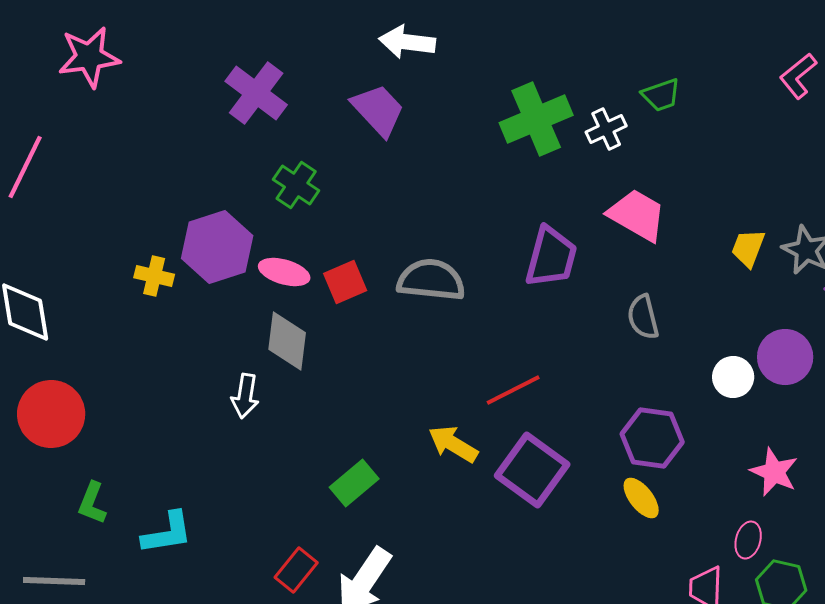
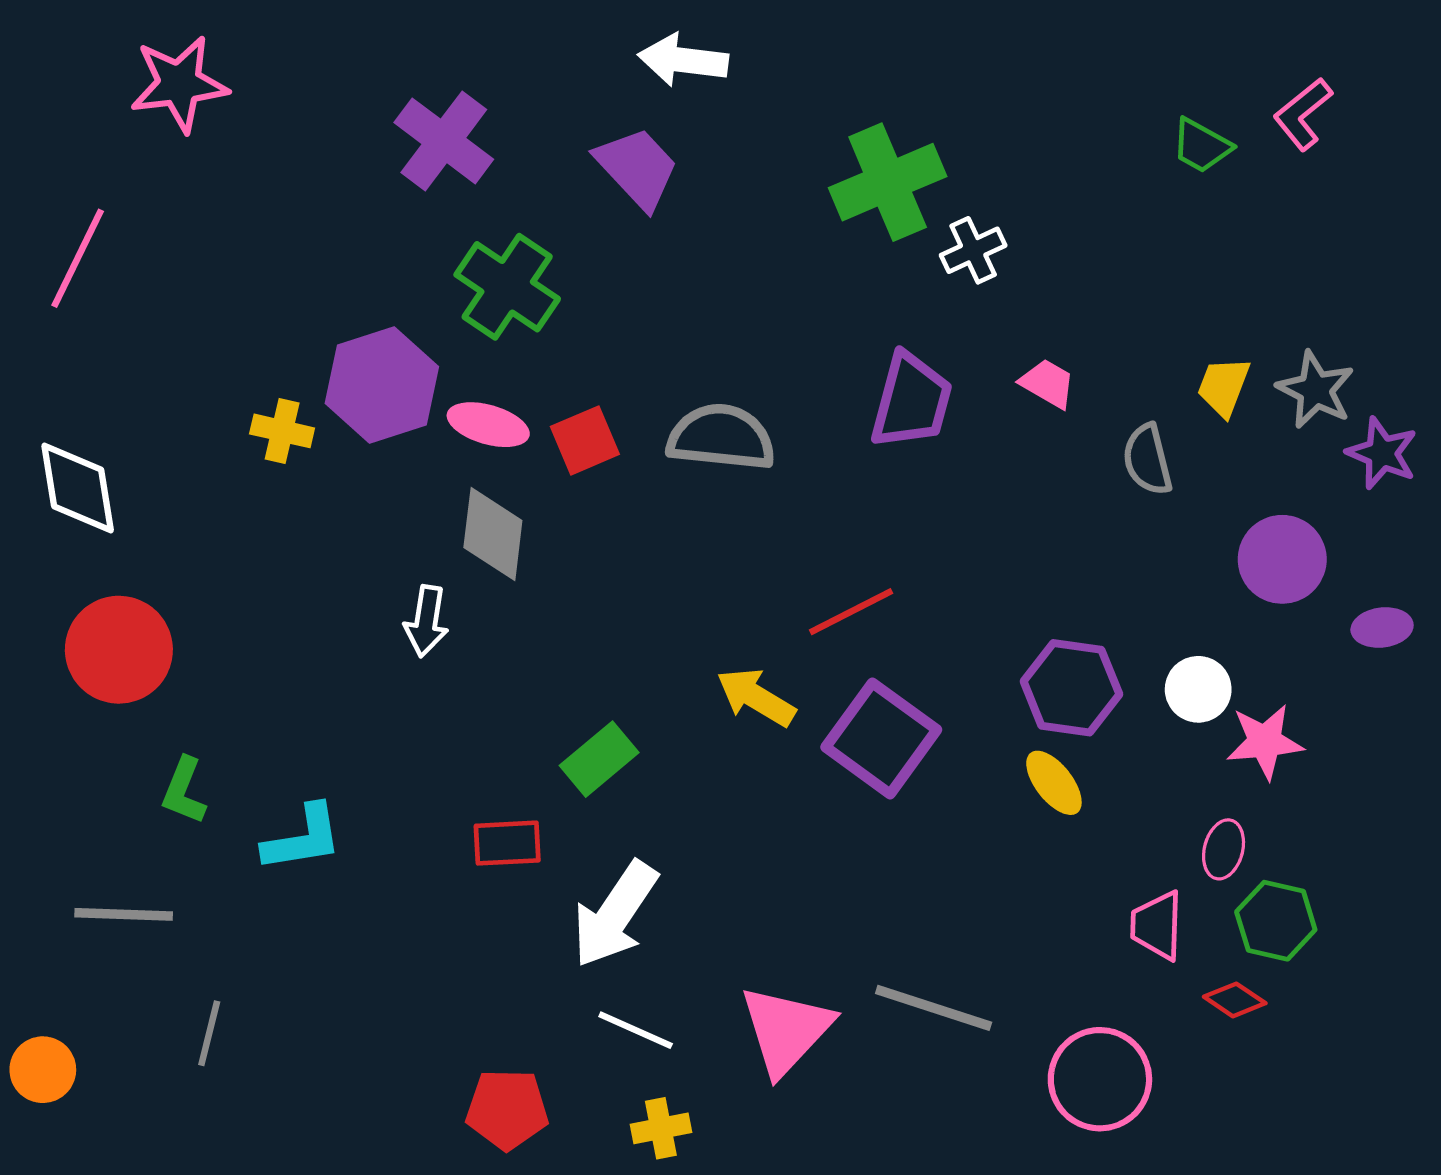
green trapezoid: (661, 95) -> (1201, 146), moved, turned 48
white cross: (606, 129) -> (973, 250), moved
green cross: (296, 185) -> (507, 287), size x1.4
pink trapezoid: (637, 215) -> (1048, 383), moved, size x0.6
gray semicircle: (643, 317) -> (1147, 460), moved
white circle: (733, 377) -> (1198, 689), moved
pink star: (774, 472) -> (1265, 742), turned -30
red rectangle: (296, 570) -> (507, 843), moved, turned 48

